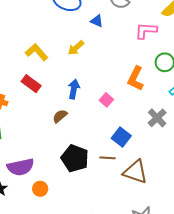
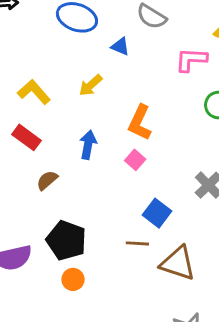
orange L-shape: (136, 79) -> (140, 123), moved
brown semicircle: (60, 116) -> (47, 180), moved
black pentagon: (75, 158) -> (66, 240), moved
orange circle: (40, 189) -> (73, 279), moved

